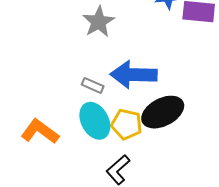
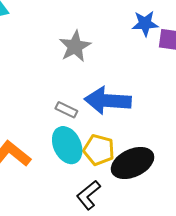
black ellipse: (163, 112) -> (133, 163), moved

